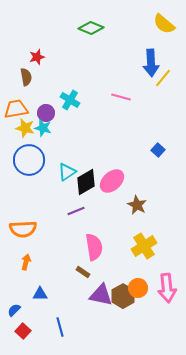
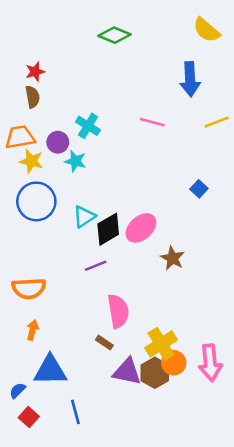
red star: (37, 57) -> (35, 72), moved
yellow line: (163, 78) -> (217, 122), moved, turned 30
cyan star: (43, 128) -> (75, 161), moved
yellow cross: (144, 246) -> (161, 344), moved
blue triangle: (40, 294) -> (50, 370), size x1.8

